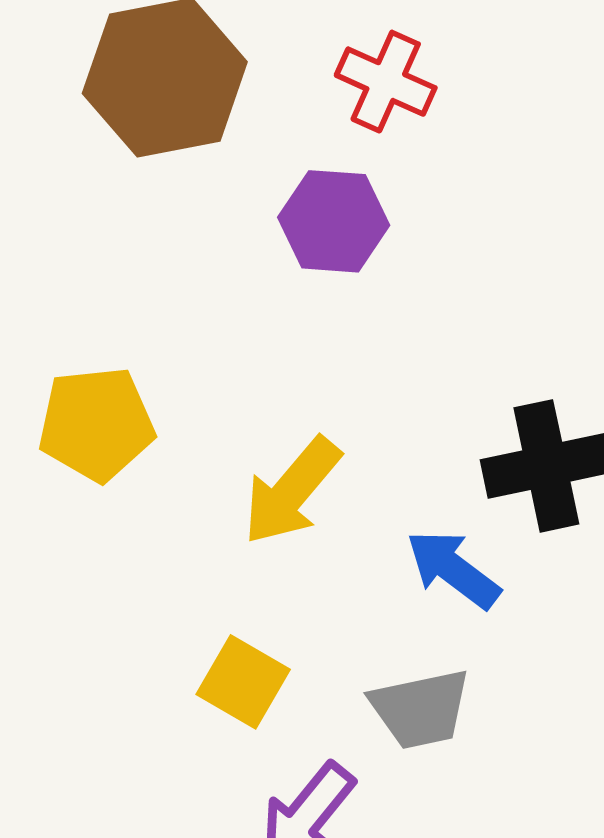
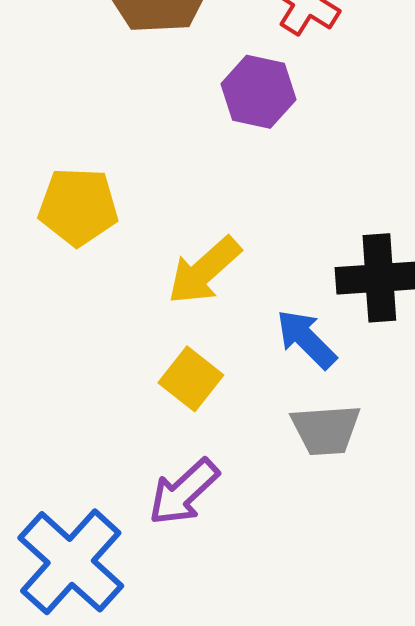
yellow square: (243, 682) -> (191, 379), moved
gray trapezoid: (420, 709) -> (326, 430), moved

